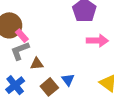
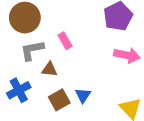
pink rectangle: (22, 36) -> (65, 41), moved

